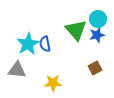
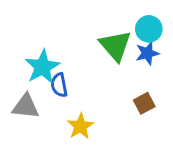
blue semicircle: (45, 44) -> (59, 85), moved
yellow star: (53, 83) -> (80, 126), turned -30

